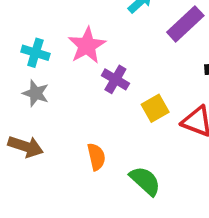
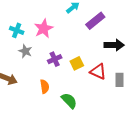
purple cross: (115, 79) -> (55, 59), moved, turned 32
gray star: (36, 93) -> (25, 51), moved

